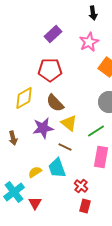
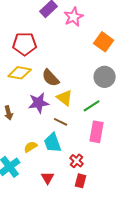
pink star: (89, 42) -> (74, 17), moved
red pentagon: (50, 70) -> (25, 44), moved
yellow diamond: (24, 98) -> (20, 73), turned 40
red triangle: (35, 203) -> (48, 178), moved

